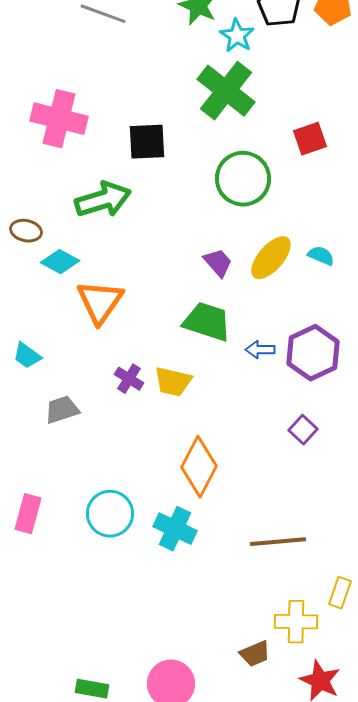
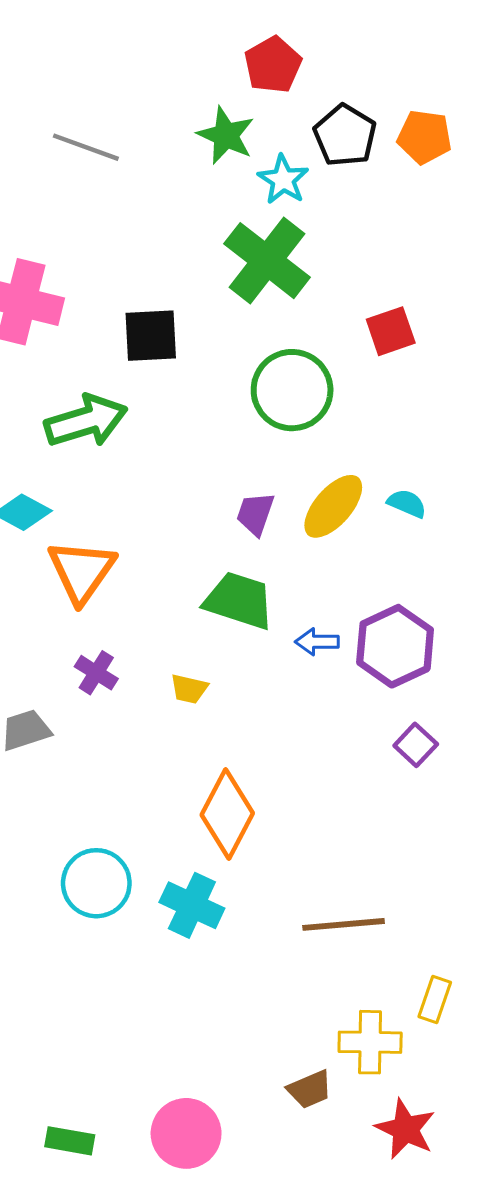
purple trapezoid: (218, 263) -> (255, 514), turned -120
purple cross: (129, 379) -> (96, 673), moved
yellow trapezoid: (173, 382) -> (189, 689), size x0.7
purple square: (303, 430) -> (416, 745), moved

